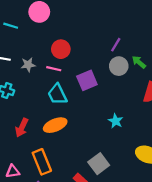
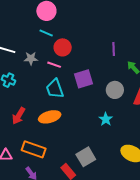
cyan line: (11, 26) -> (46, 33), moved
purple line: (116, 45) -> (114, 49), turned -40
gray circle: (119, 66) -> (115, 90), moved
orange rectangle: (42, 162) -> (34, 149), turned -55

